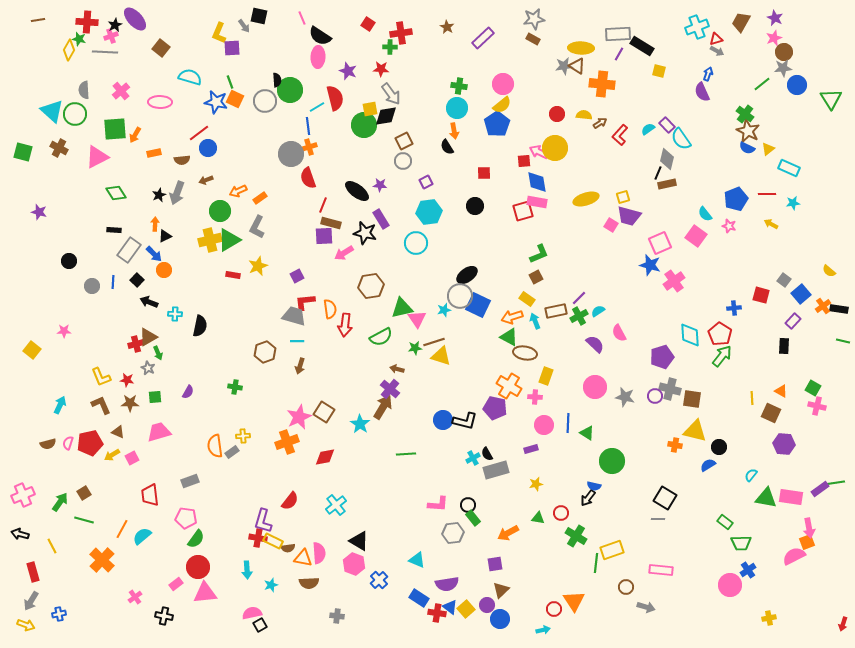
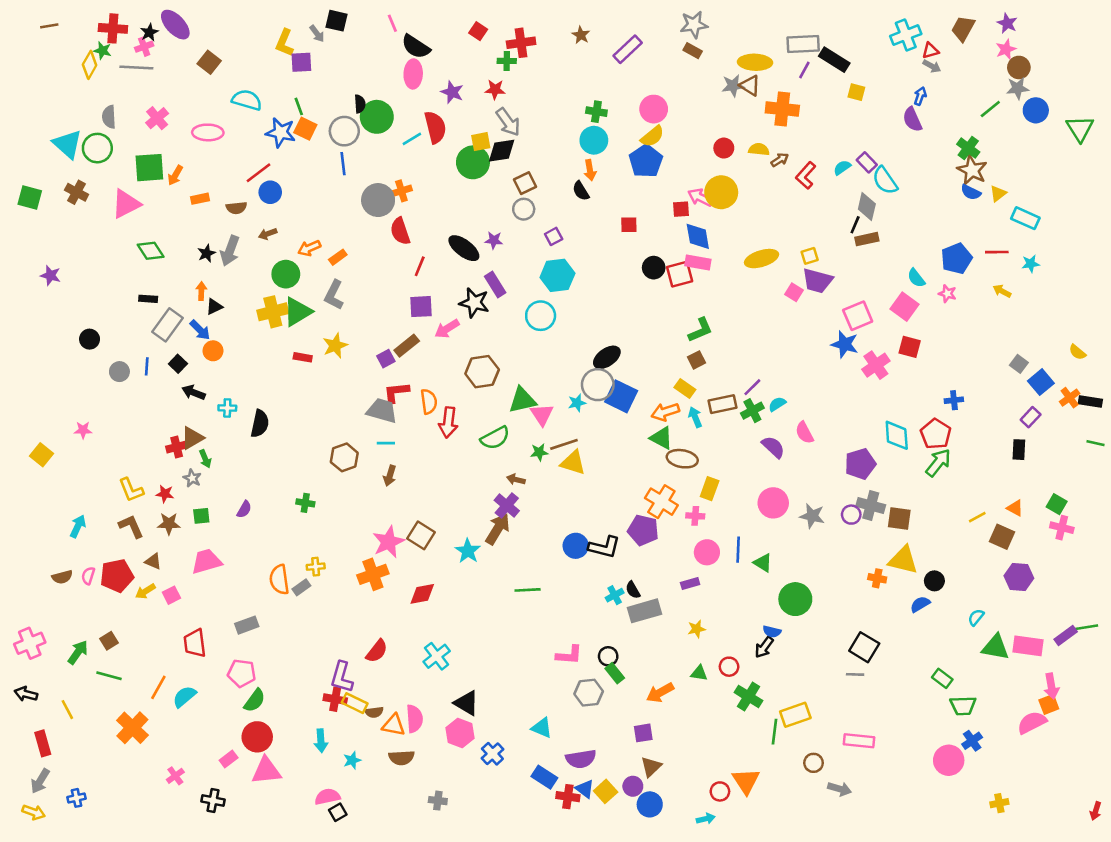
blue line: (308, 126) -> (343, 164), moved
black circle: (475, 206) -> (654, 268), moved
brown rectangle: (331, 223) -> (407, 346), moved, turned -54
red square: (761, 295) -> (910, 347), moved
yellow line: (752, 398) -> (977, 517), turned 64

